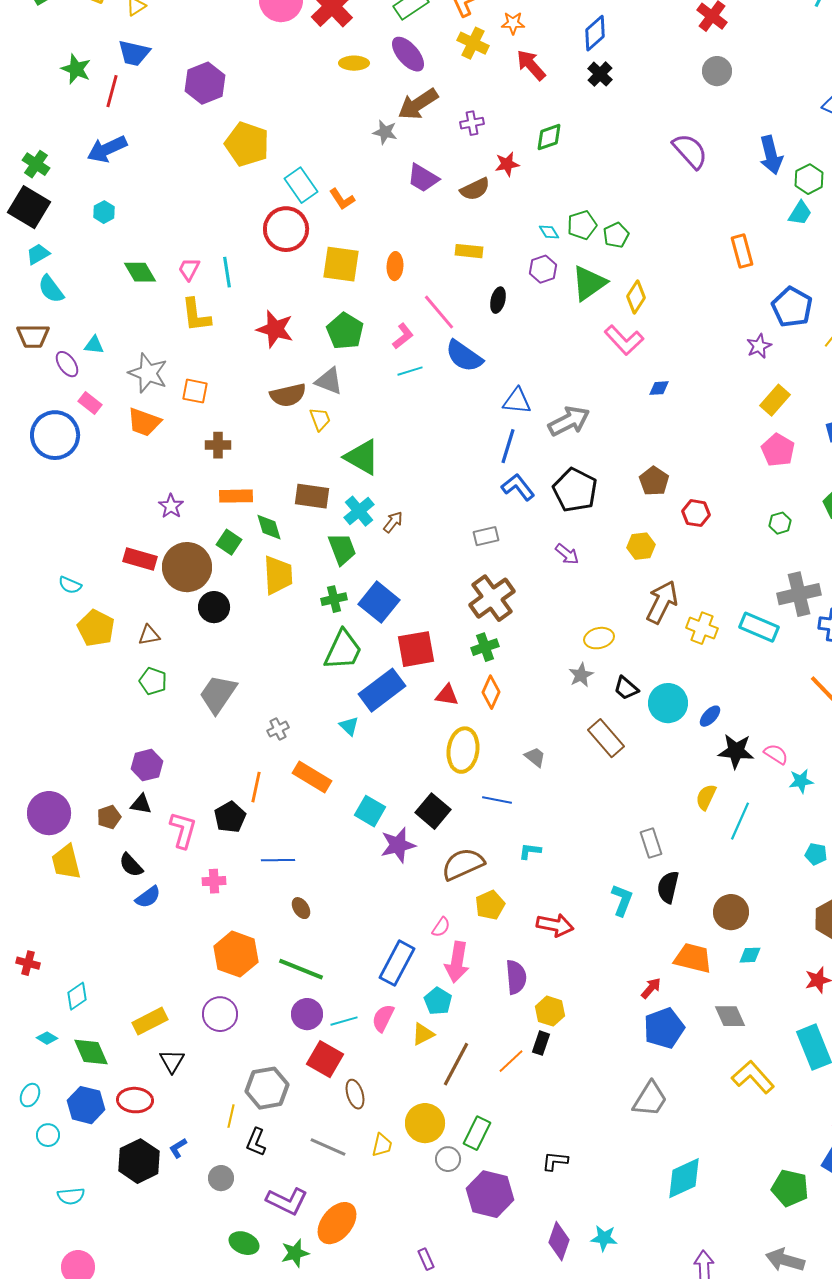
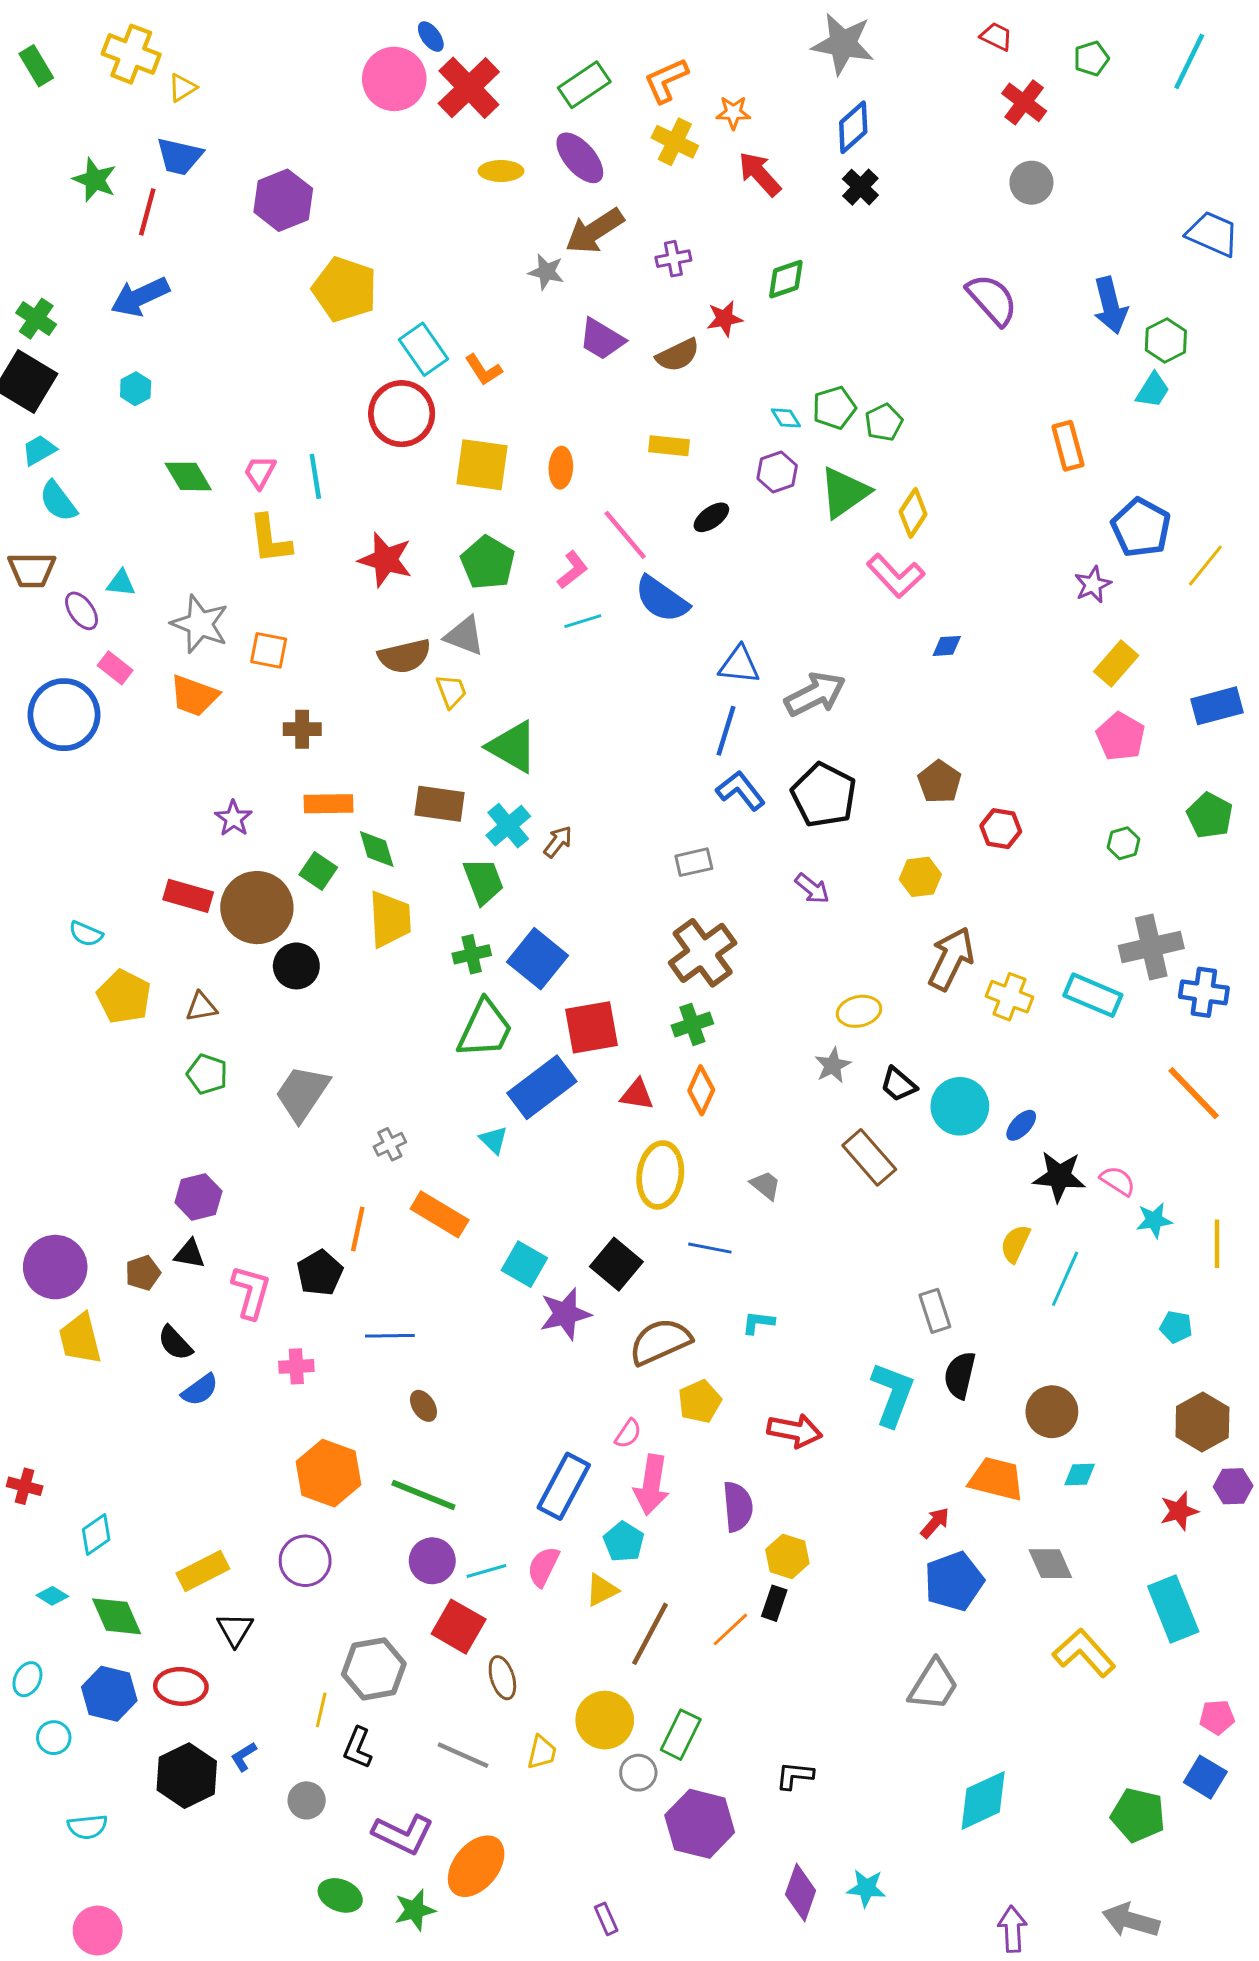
black ellipse: (498, 300) -> (711, 517), turned 40
cyan L-shape: (622, 900) -> (893, 1394), size x1.4

